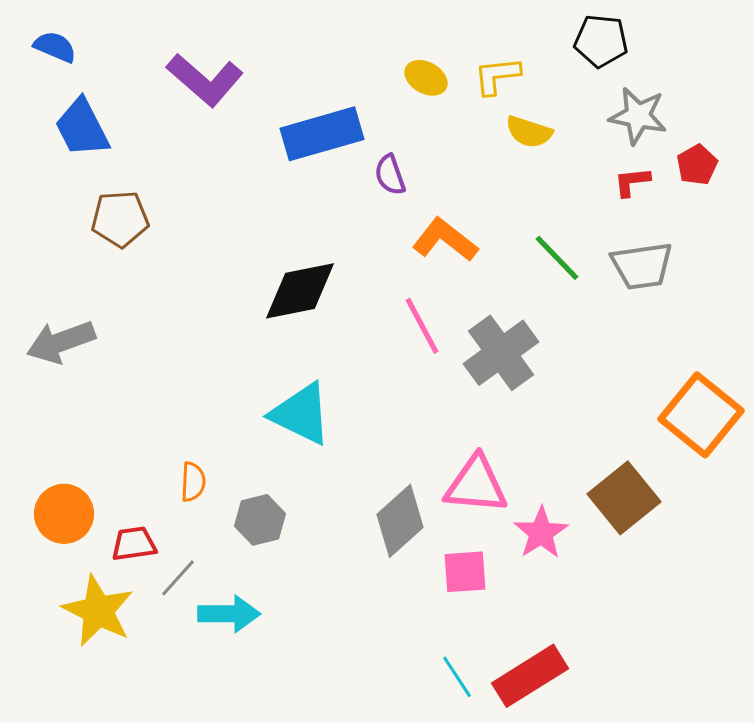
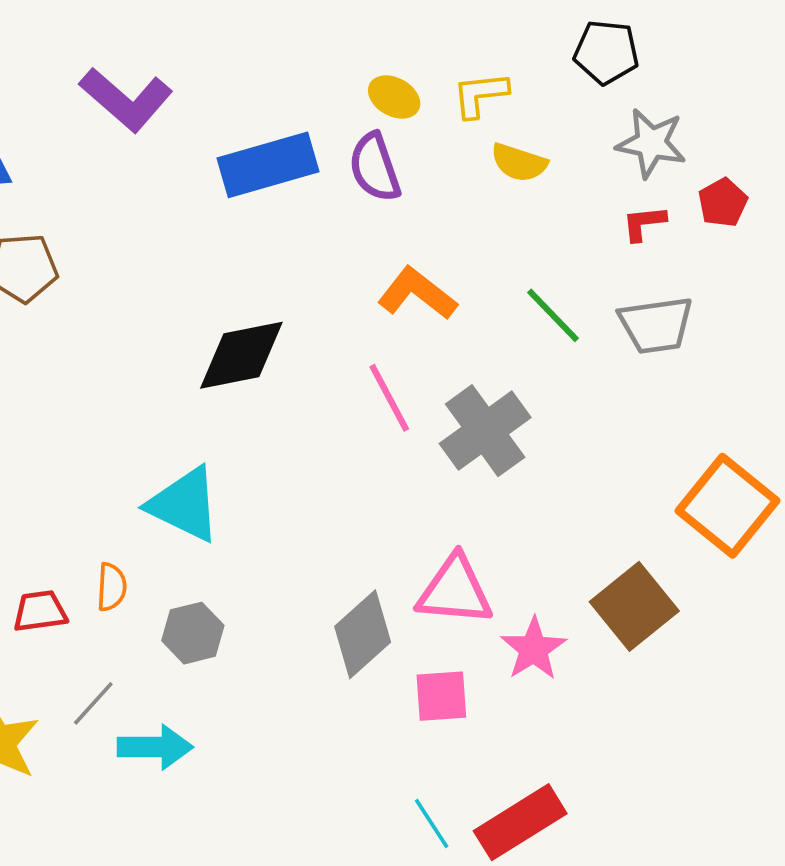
purple semicircle: (390, 175) -> (375, 167), moved, size x1.4
cyan triangle: (301, 414) -> (184, 504), moved
red trapezoid: (134, 544) -> (40, 611), moved

